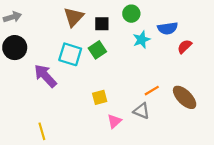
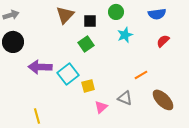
blue semicircle: (168, 28) -> (157, 14), moved
cyan square: (70, 54) -> (68, 74), moved, turned 35
purple arrow: (45, 76) -> (40, 67), turned -45
orange line: (152, 91) -> (141, 75), moved
brown ellipse: (185, 97) -> (163, 100), moved

